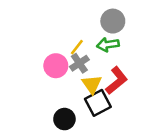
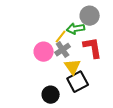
green arrow: (108, 45) -> (76, 29), moved
red L-shape: (117, 81) -> (93, 48), moved, turned -60

